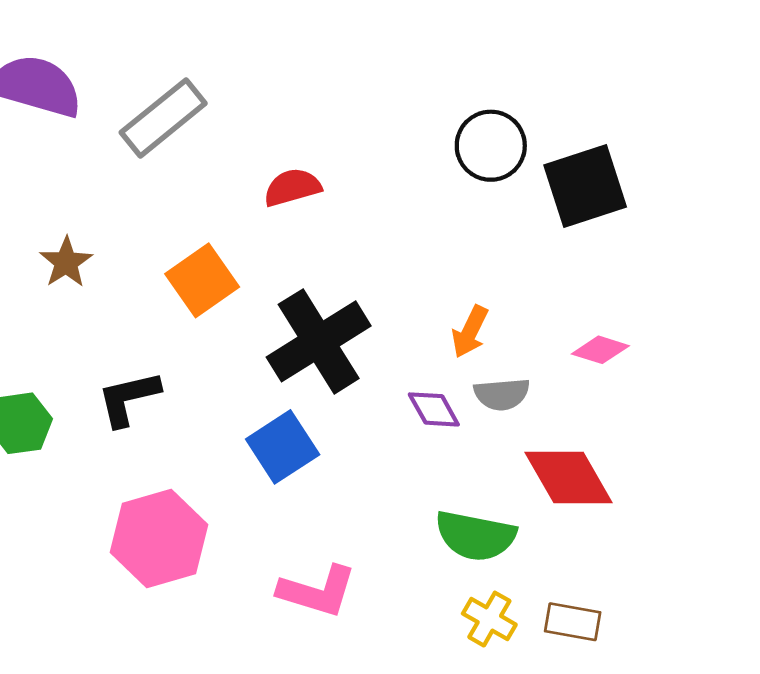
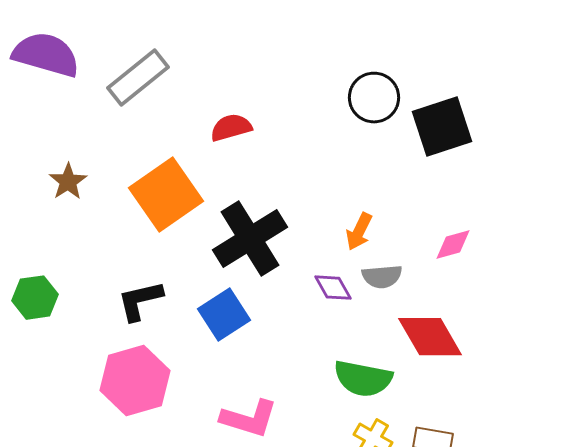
orange square: (202, 280) -> (166, 195), size x1.4
pink diamond: (600, 350) -> (453, 245), turned -33
black L-shape: (129, 398) -> (140, 301), moved

